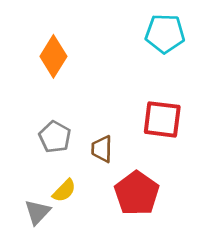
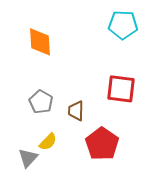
orange diamond: (53, 56) -> (40, 42), turned -36

